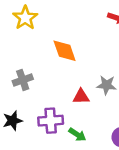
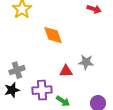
gray cross: (23, 80) -> (17, 70), moved

